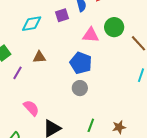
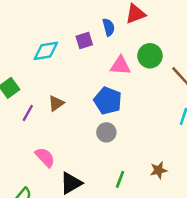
brown triangle: (39, 57) -> (56, 103), moved, turned -32
brown star: (119, 127) -> (159, 170), moved

